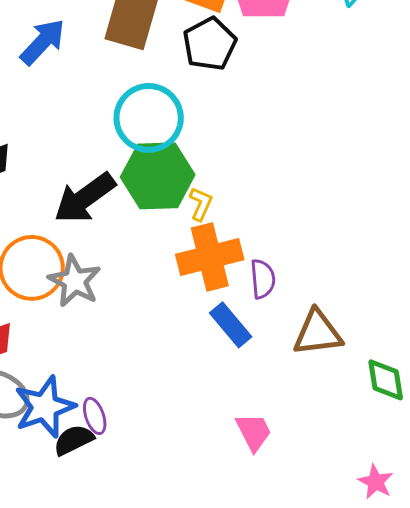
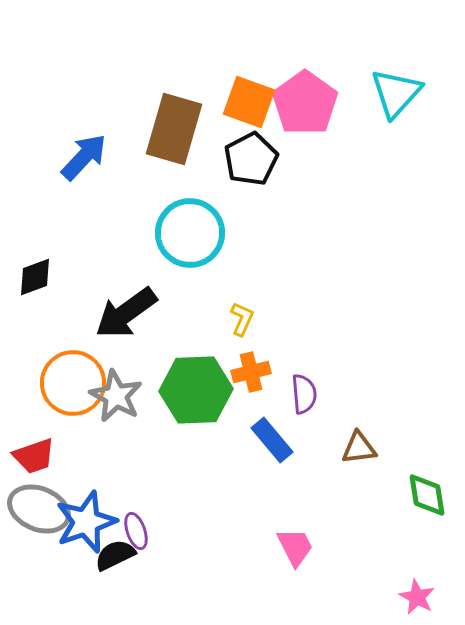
green hexagon: (158, 176) -> (196, 390), moved
orange cross: (210, 257) -> (251, 372), size x0.6
brown triangle: (318, 333) -> (359, 448), size x0.7

